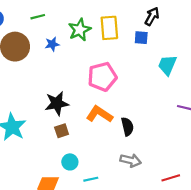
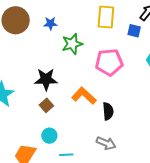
green star: (80, 30) -> (72, 44), moved
pink pentagon: (102, 77) -> (109, 62), moved
brown square: (62, 131) -> (46, 105), turned -32

